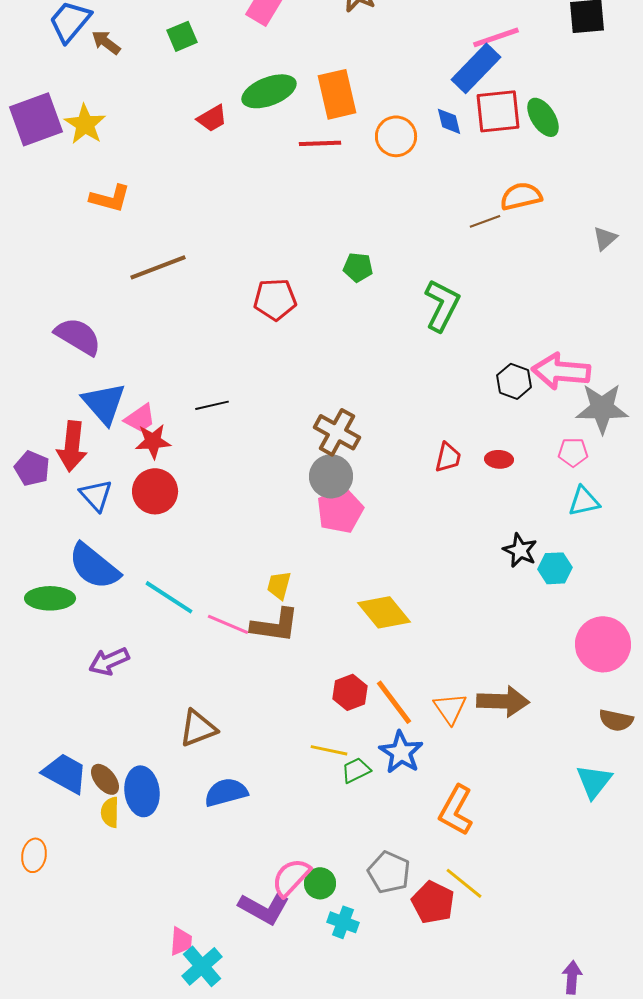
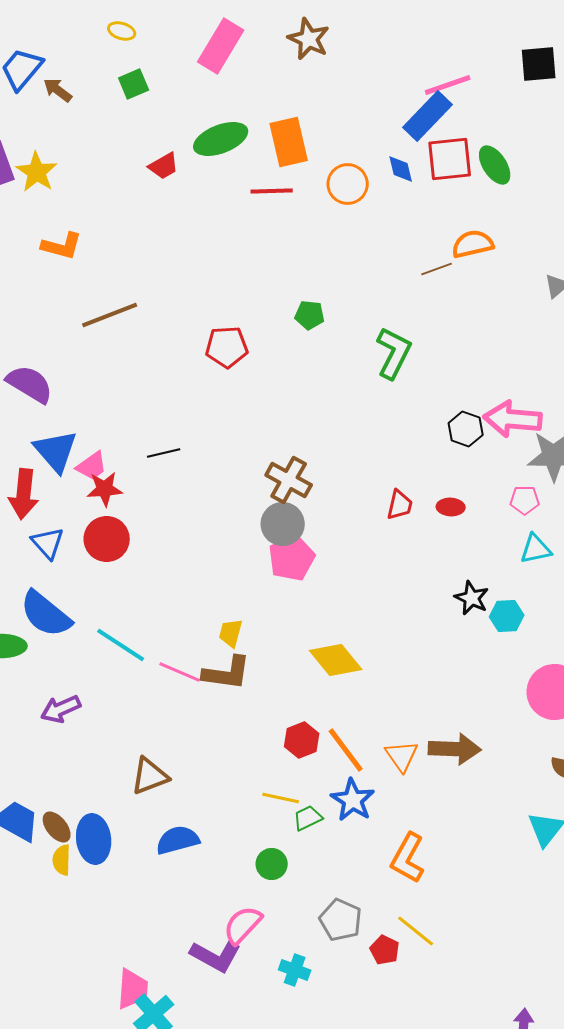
green circle: (320, 883) -> (272, 864), moved
red pentagon: (433, 902) -> (385, 950), size x0.7
pink trapezoid: (181, 941) -> (133, 989), size x1.4

